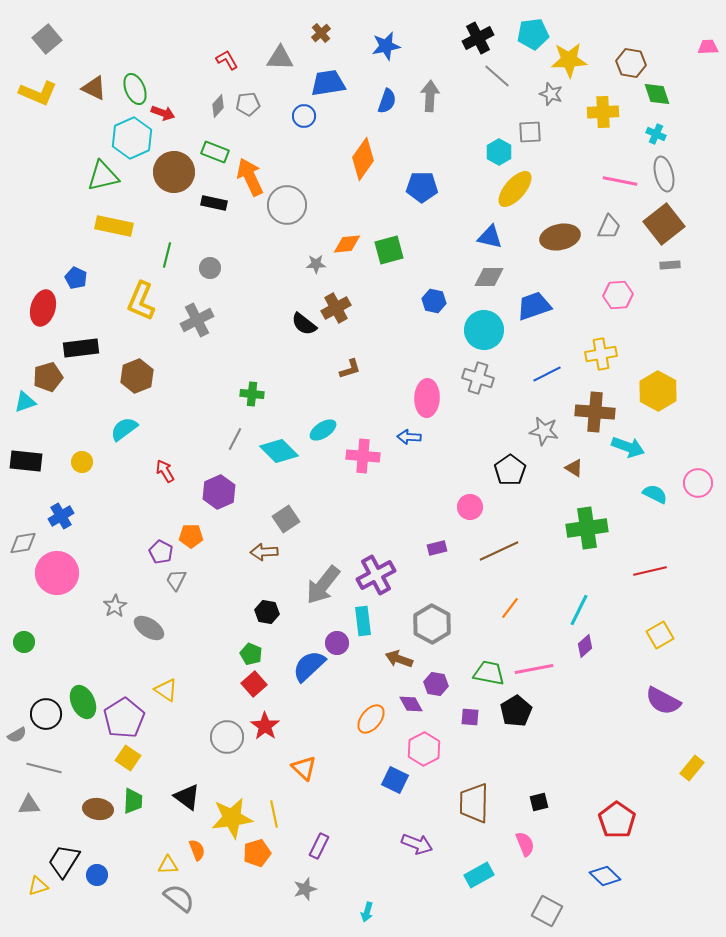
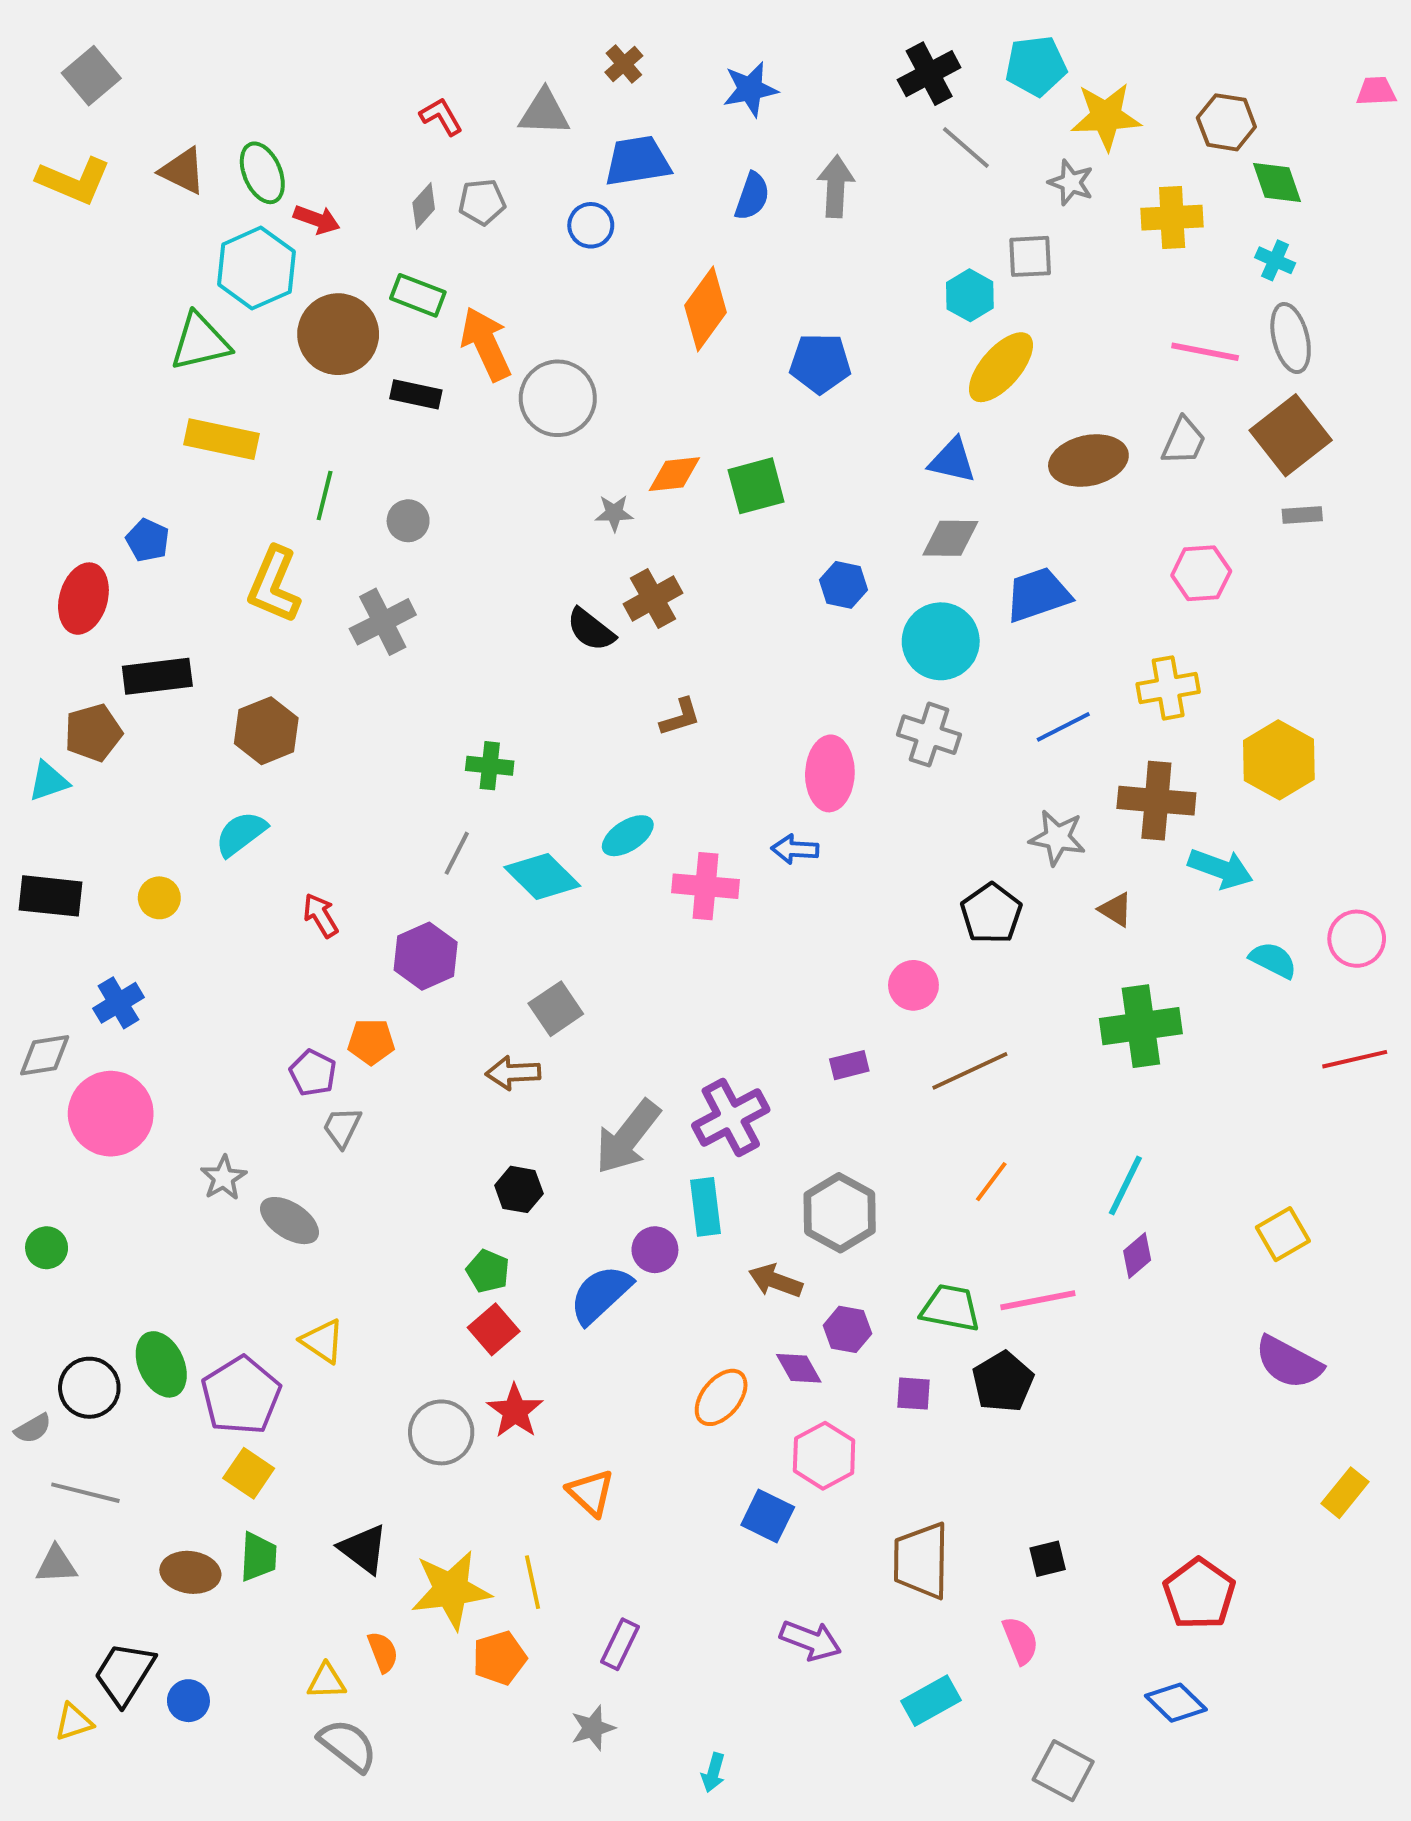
red line: (650, 571) -> (1355, 1059), moved

